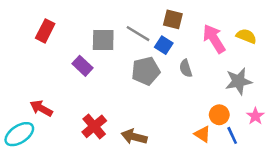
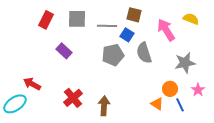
red rectangle: (45, 31) -> (46, 20), moved
gray line: (138, 34) -> (107, 26), turned -30
yellow semicircle: (246, 36) -> (191, 19), moved
gray square: (103, 40) -> (77, 19), moved
gray semicircle: (186, 68) -> (144, 53), size x1.5
brown arrow: (134, 137) -> (104, 106), turned 78

